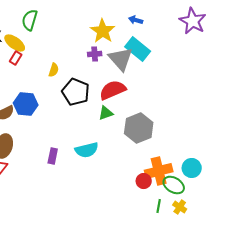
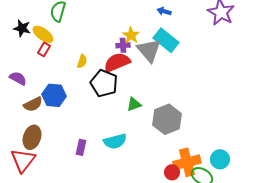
yellow star: (103, 31) -> (131, 35), moved, size x0.7
red semicircle: (113, 90) -> (117, 62), moved

